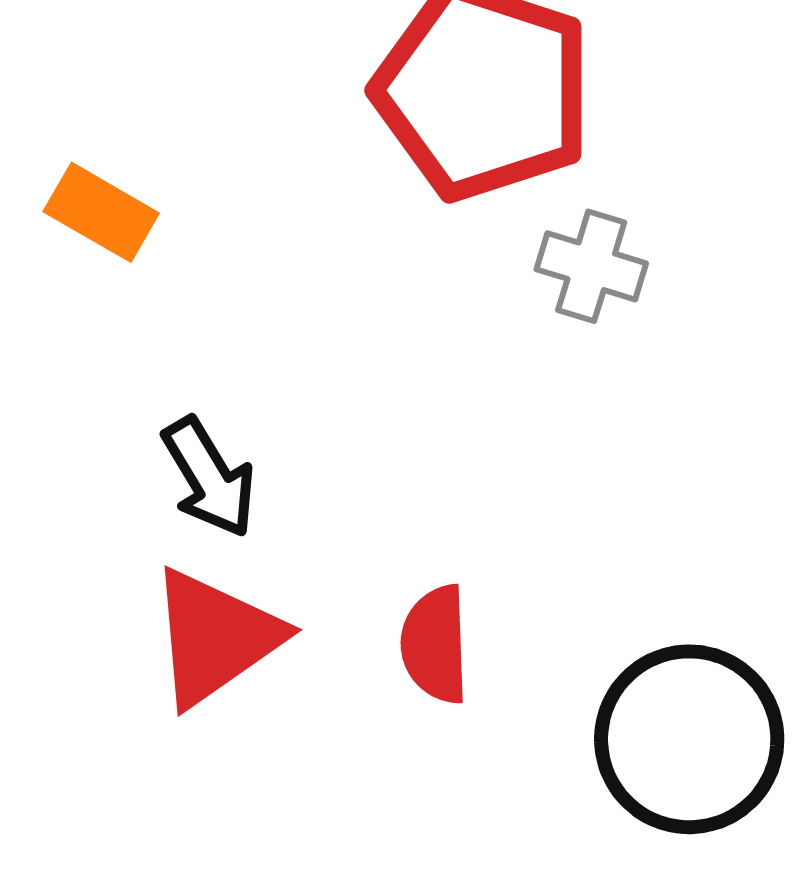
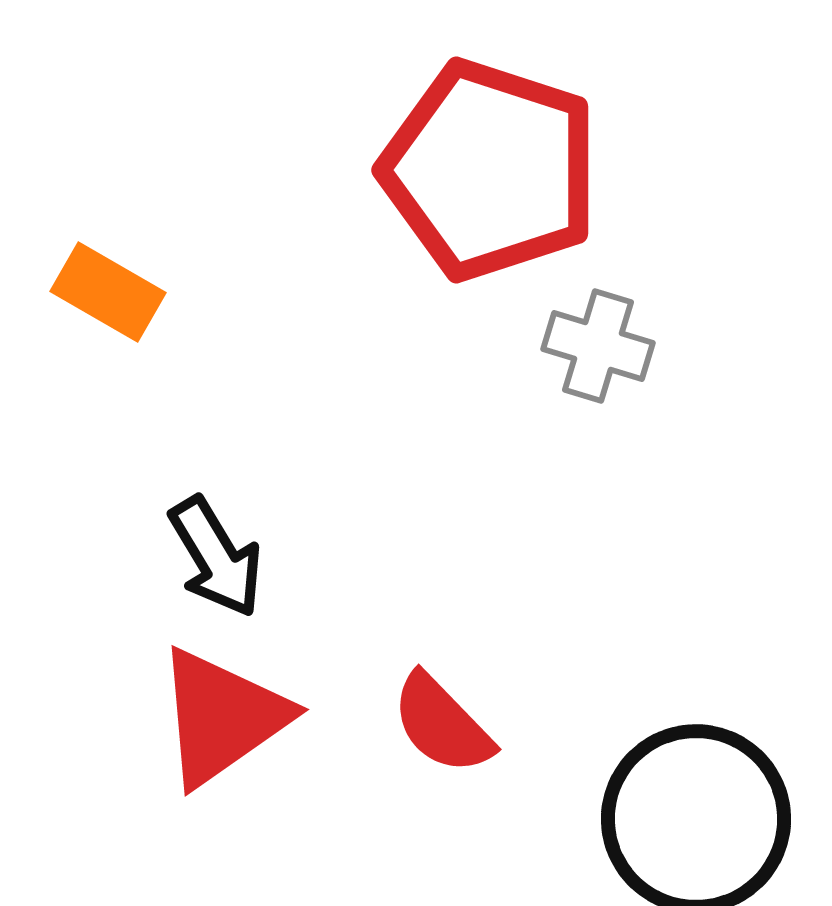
red semicircle: (435, 644) -> (442, 724), turned -42

